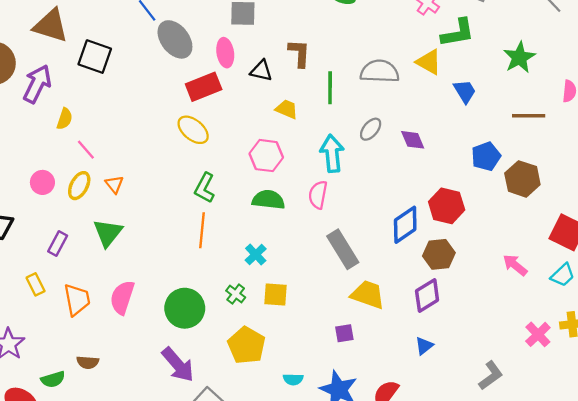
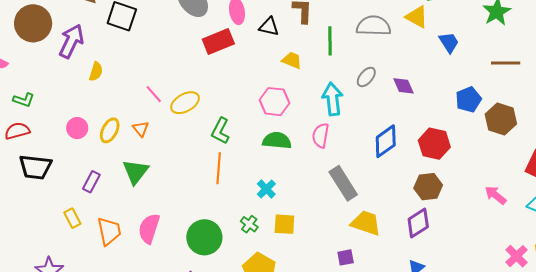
yellow ellipse: (193, 130) -> (185, 103), moved, turned -68
pink line: (86, 150) -> (154, 94), moved
blue diamond: (405, 225) -> (386, 141), moved

